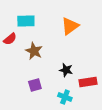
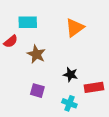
purple square: (35, 85) -> (37, 91), turned 32

